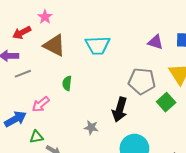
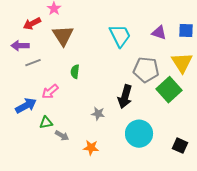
brown triangle: (54, 45) -> (63, 36), turned 30
cyan trapezoid: (98, 45) -> (120, 36), moved, turned -115
green square: (166, 102) -> (169, 90), size x1.4

